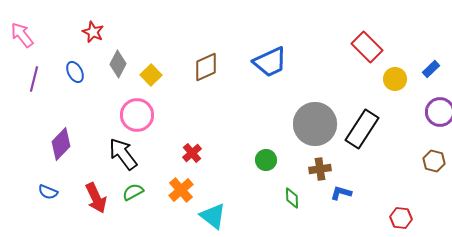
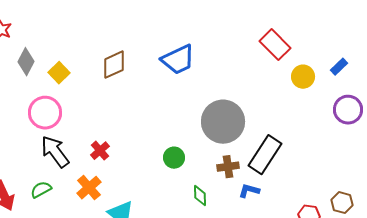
black rectangle: (362, 129) -> (265, 155), moved
black arrow: (123, 154) -> (55, 152), moved
brown hexagon: (434, 161) -> (342, 203), moved

